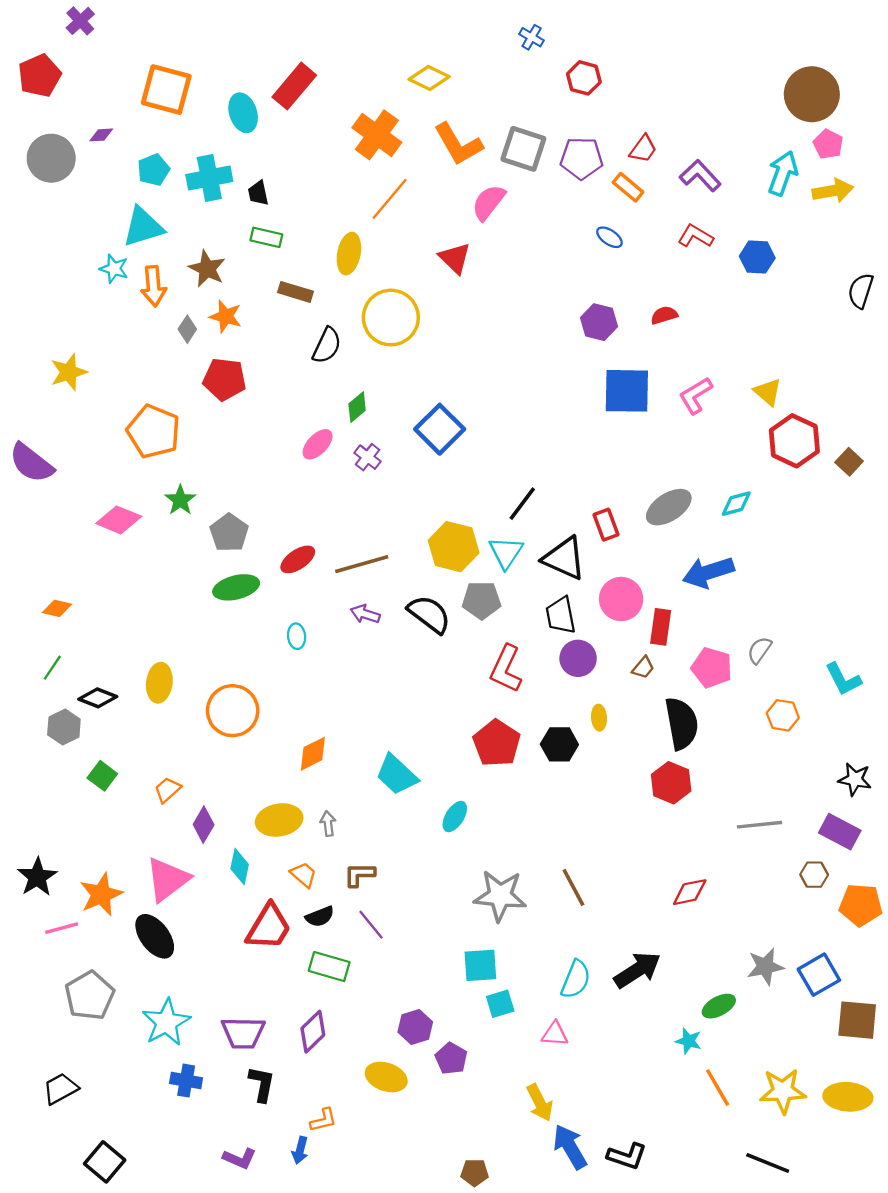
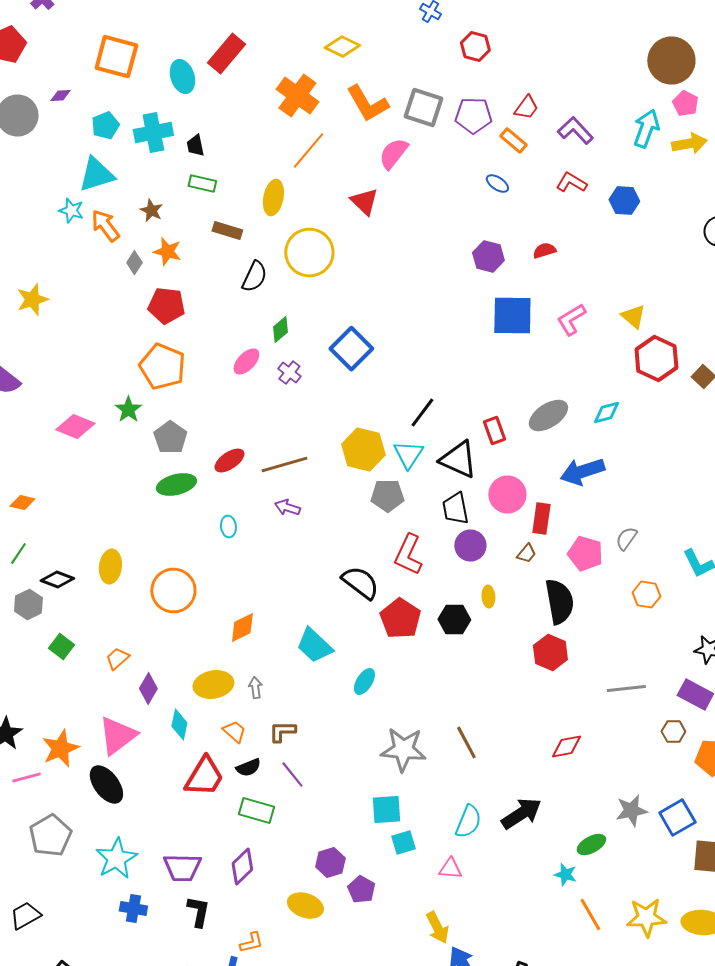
brown star: (207, 269) -> (151, 210), size x0.7
orange arrow: (154, 286) -> (105, 226), turned 148
orange pentagon: (154, 432) -> (162, 366), moved
black semicircle: (429, 614) -> (360, 582), moved

